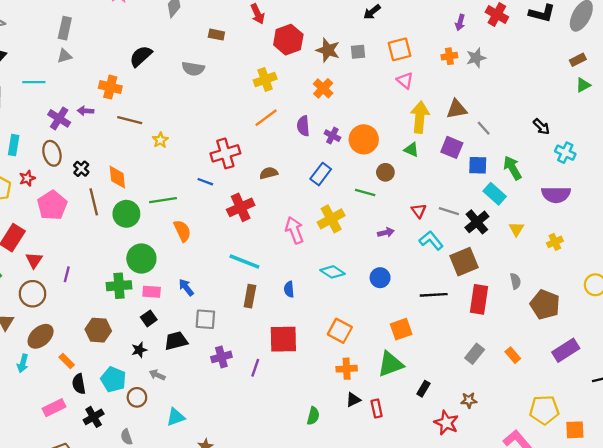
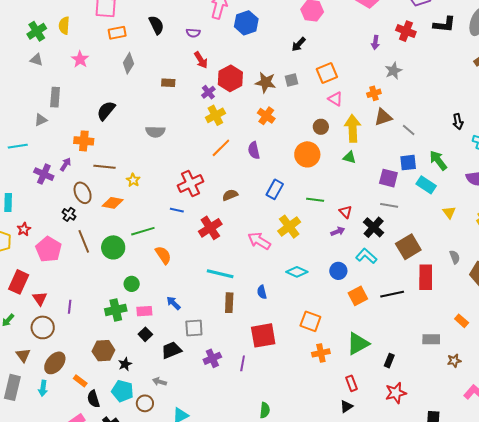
gray rectangle: (65, 28) -> (55, 97), moved
orange cross: (449, 56) -> (374, 93), moved
gray semicircle: (193, 69) -> (155, 132), moved
purple arrow: (86, 111) -> (66, 164), turned 128
black arrow: (541, 127) -> (458, 122), turned 42
purple cross: (332, 136) -> (208, 92), moved, turned 32
purple square: (452, 147) -> (388, 178), moved
brown ellipse: (52, 153) -> (83, 193), moved
brown circle: (385, 172) -> (321, 127), moved
orange diamond: (117, 177) -> (113, 203), moved, turned -65
red triangle: (419, 211) -> (346, 212), moved
black cross: (477, 222) -> (374, 227), moved
pink arrow: (294, 230) -> (259, 241), turned -30
cyan L-shape: (431, 241) -> (366, 256), moved
green circle: (141, 258) -> (132, 284), size x0.6
black line: (434, 295) -> (392, 294), moved
orange square: (401, 329) -> (358, 296), moved
black star: (139, 350) -> (125, 364), moved
gray rectangle: (475, 354) -> (431, 339), moved, turned 60
black triangle: (353, 400) -> (346, 406), moved
brown star: (469, 400) -> (454, 361), moved
green semicircle: (313, 416) -> (265, 410), moved
red star: (446, 423) -> (396, 393), moved, turned -30

